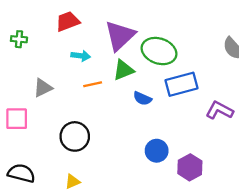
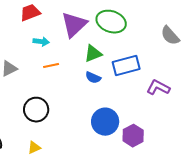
green ellipse: (159, 51) -> (111, 22), moved
green triangle: (123, 70) -> (93, 54), moved
blue circle: (157, 151) -> (105, 122), size x1.4

